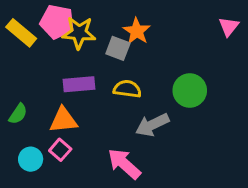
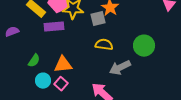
gray square: (118, 48) -> (98, 19), turned -35
purple rectangle: (79, 84) -> (54, 27), moved
cyan circle: (31, 159) -> (43, 81), moved

